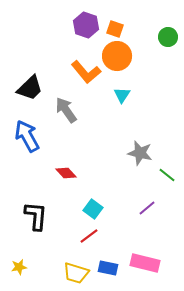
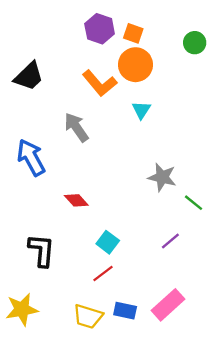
black trapezoid: (30, 88) -> (29, 76), moved
pink rectangle: (145, 263) -> (168, 305), turned -56
yellow star: (19, 267) -> (22, 309), size x1.8

